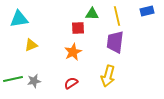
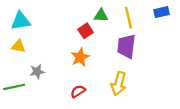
red square: (78, 28) -> (86, 31), turned -32
yellow triangle: (31, 45) -> (18, 46), moved, turned 32
gray star: (34, 81) -> (37, 72), moved

